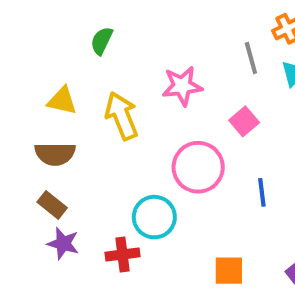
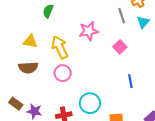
pink circle: (198, 167) -> (63, 73), moved, size x0.7
brown rectangle: (52, 205) -> (16, 104), moved
cyan circle: (154, 217) -> (90, 103), moved

